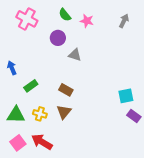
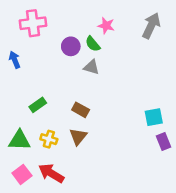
green semicircle: (65, 15) -> (93, 44), moved
pink cross: (27, 19) -> (33, 23), turned -35
gray arrow: (124, 21) -> (151, 26), size x1.5
blue arrow: (12, 68) -> (15, 60), moved
purple rectangle: (134, 116) -> (163, 142), turned 32

